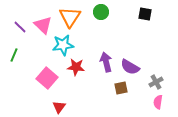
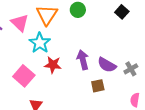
black square: (145, 14) -> (122, 12), turned 32
cyan star: (63, 45) -> (40, 43), turned -30
gray cross: (156, 82) -> (131, 69), moved

